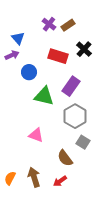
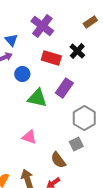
purple cross: (49, 24) -> (42, 26), size x1.6
brown rectangle: (68, 25) -> (90, 22), moved
gray hexagon: (75, 116) -> (84, 118), moved
gray square: (83, 142) -> (76, 144), turned 32

